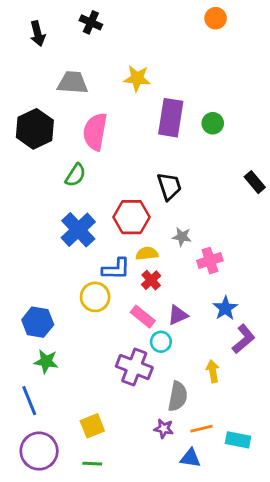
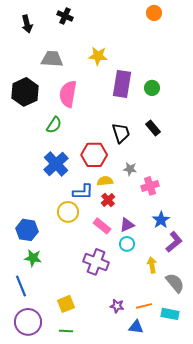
black rectangle: (255, 182) -> (153, 128), moved
cyan circle: (161, 342) -> (127, 244), moved
gray semicircle: (178, 396) -> (175, 283), moved, turned -50

